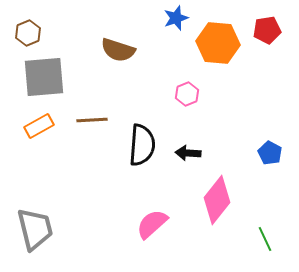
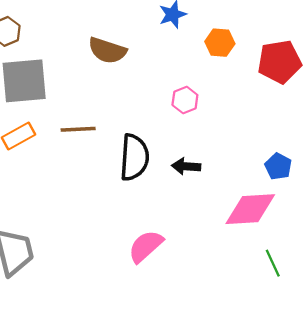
red pentagon: (267, 30) -> (279, 62), moved, size x1.4
orange hexagon: (218, 43) -> (220, 43), size x0.6
pink diamond: (217, 200) -> (250, 209), moved, turned 48

